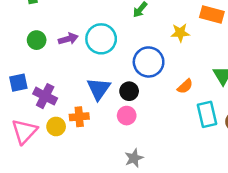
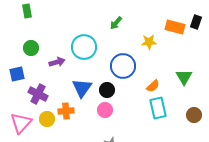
purple arrow: (68, 39) -> (57, 62), moved
blue square: (18, 83) -> (17, 74), moved
cyan rectangle: (207, 114) -> (158, 108), moved

